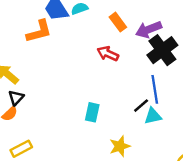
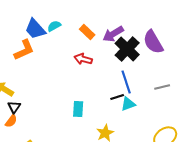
black line: (141, 106) -> (117, 97), turned 32

